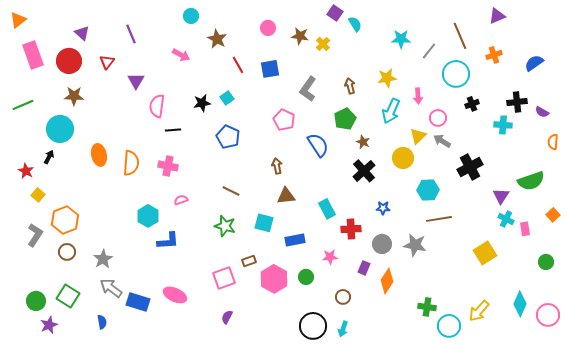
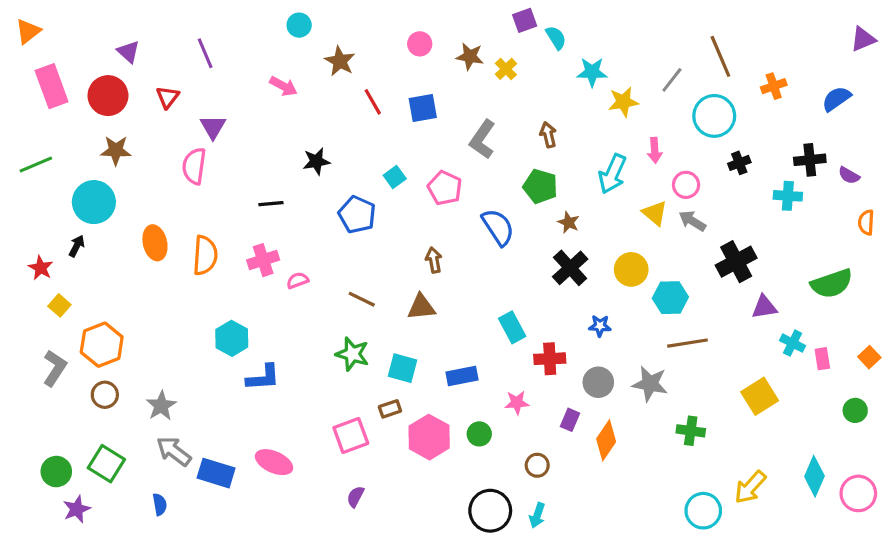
purple square: (335, 13) -> (525, 20), turned 35
purple triangle: (497, 16) -> (863, 39), moved
cyan star: (401, 39) -> (592, 72), moved
yellow star: (387, 78) -> (623, 102), moved
cyan square: (227, 98) -> (395, 177), moved
pink semicircle: (157, 106) -> (194, 166), moved
green pentagon: (345, 119) -> (540, 186), turned -30
yellow triangle: (418, 136) -> (655, 213), turned -36
yellow circle: (403, 158) -> (631, 269), moved
pink cross: (168, 166) -> (263, 260), turned -30
brown triangle: (286, 196) -> (421, 307), moved
purple triangle: (501, 196) -> (764, 307), moved, turned 48
pink semicircle: (181, 200) -> (298, 280), moved
orange square: (553, 215) -> (869, 357), moved
cyan square: (264, 223) -> (402, 368), moved
green cross: (427, 307) -> (691, 431), moved

